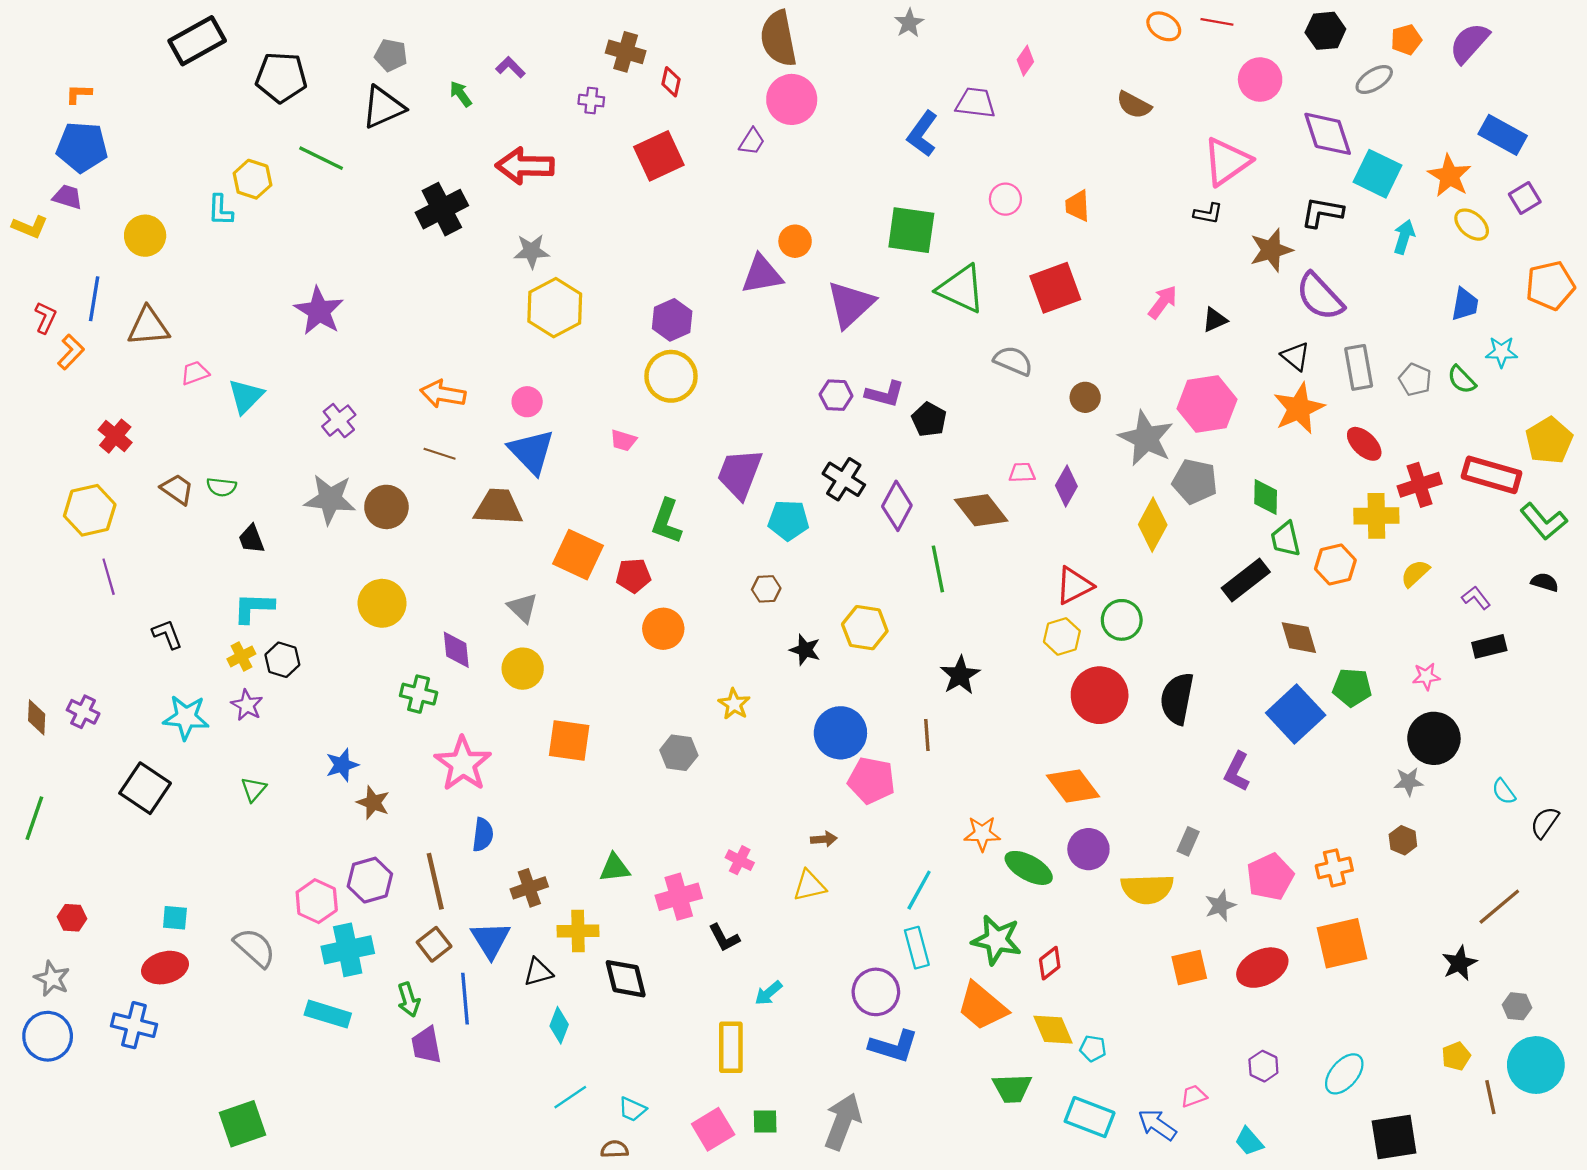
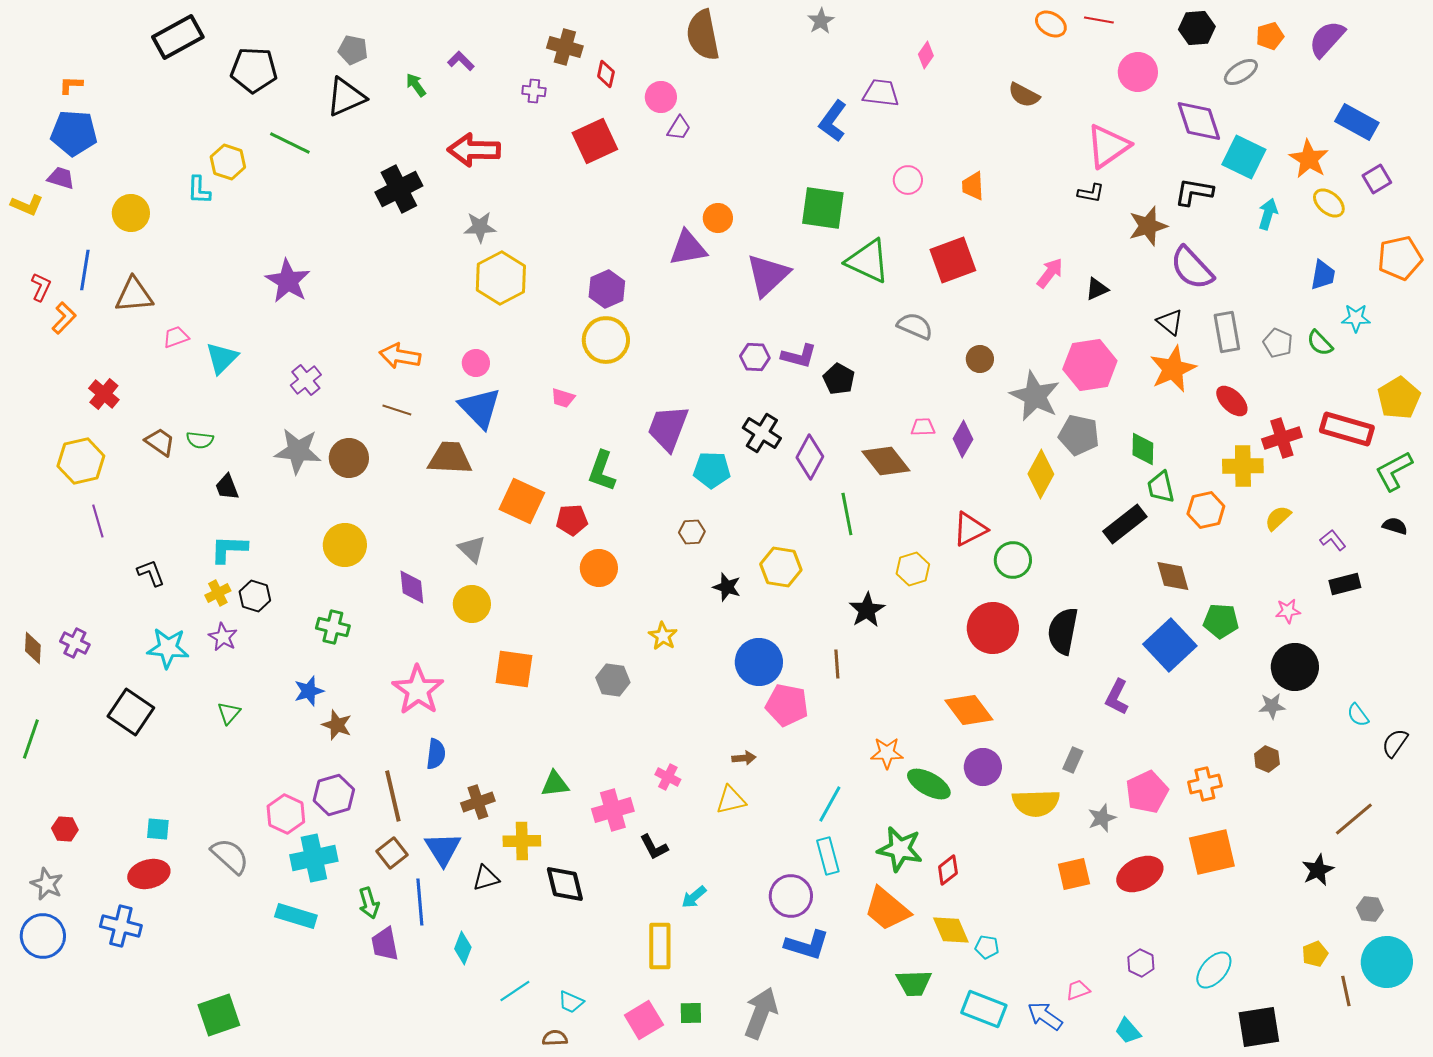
pink circle: (792, 99) -> (661, 97), moved, size x0.7
green L-shape: (1544, 521) -> (1394, 471), turned 102
yellow hexagon: (1062, 636) -> (913, 569), moved
green cross: (419, 694) -> (333, 627), moved
cyan diamond: (559, 1025) -> (463, 948), moved

